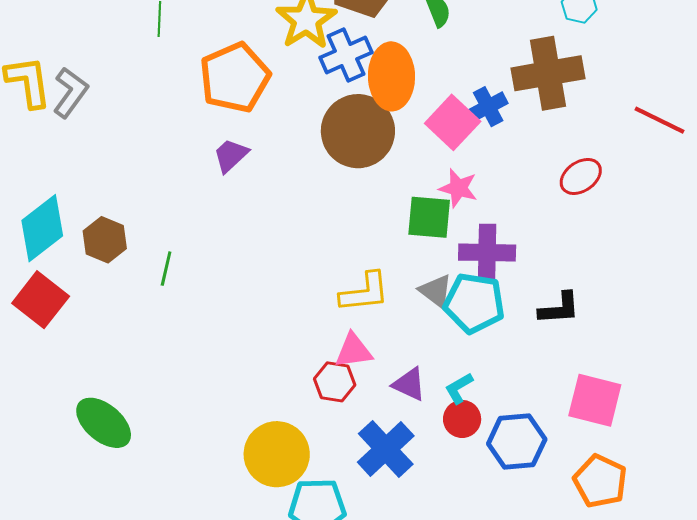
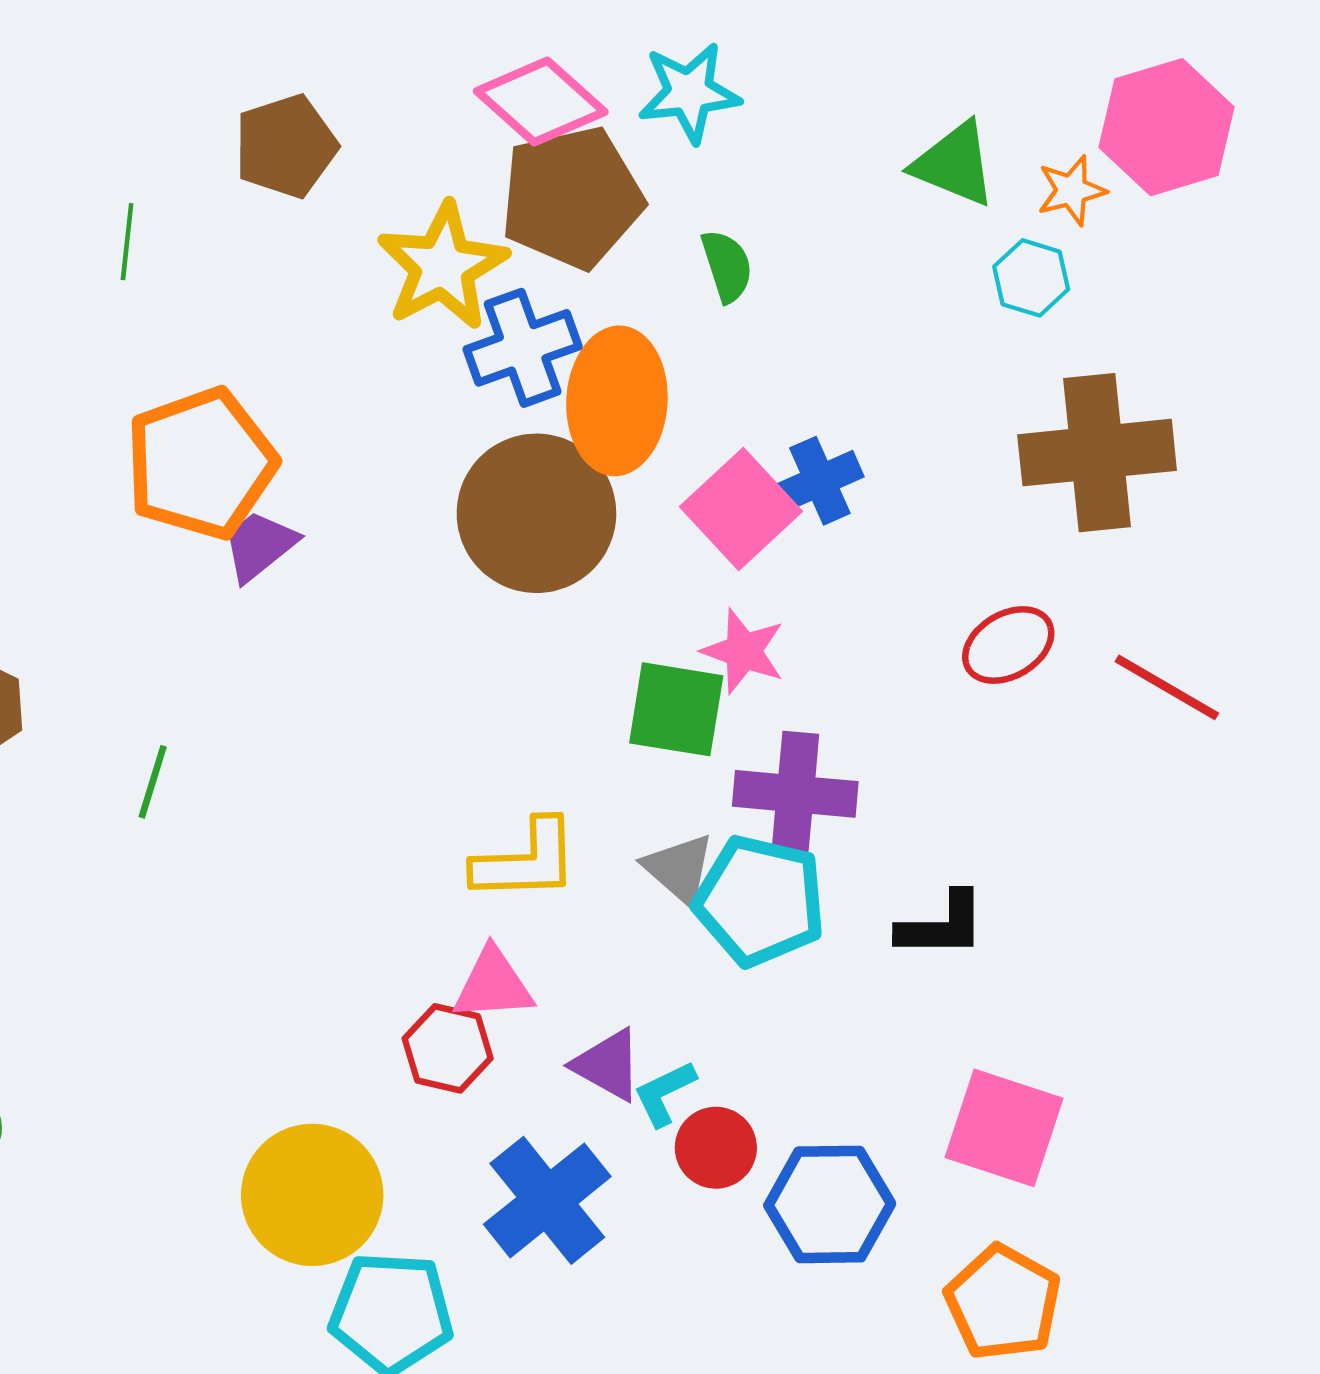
brown cross: (548, 73) -> (1097, 453), moved
orange pentagon: (235, 78) -> (201, 463), moved
red line: (659, 120) -> (1167, 687), moved
green line: (166, 269) -> (153, 782), moved
cyan L-shape: (459, 388) -> (665, 1093), moved

